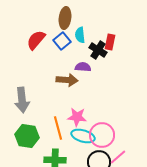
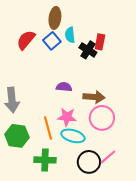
purple semicircle: (83, 67) -> (64, 87), moved
brown arrow: (67, 80) -> (94, 97), moved
pink circle: (102, 135) -> (102, 118), moved

